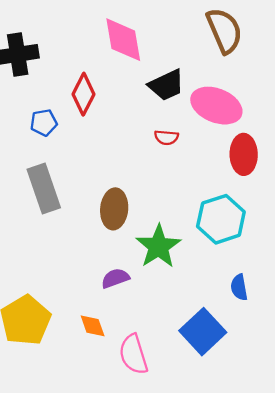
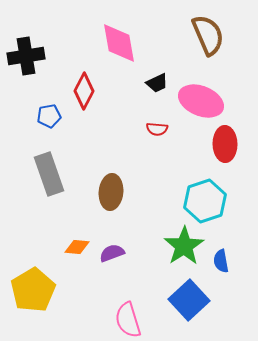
black trapezoid: (166, 85) -> (157, 83), size x0.7
green star: (158, 246) -> (184, 246), moved
orange diamond: (93, 326) -> (77, 247), moved, turned -65

